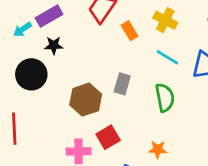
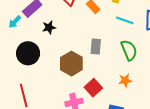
black star: (54, 45) -> (49, 27), moved
orange star: (158, 149) -> (125, 80), moved

